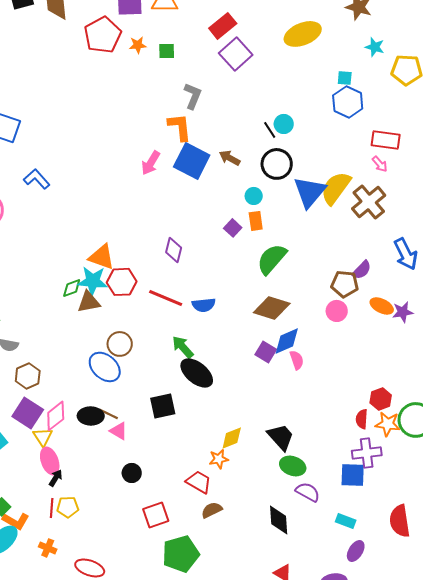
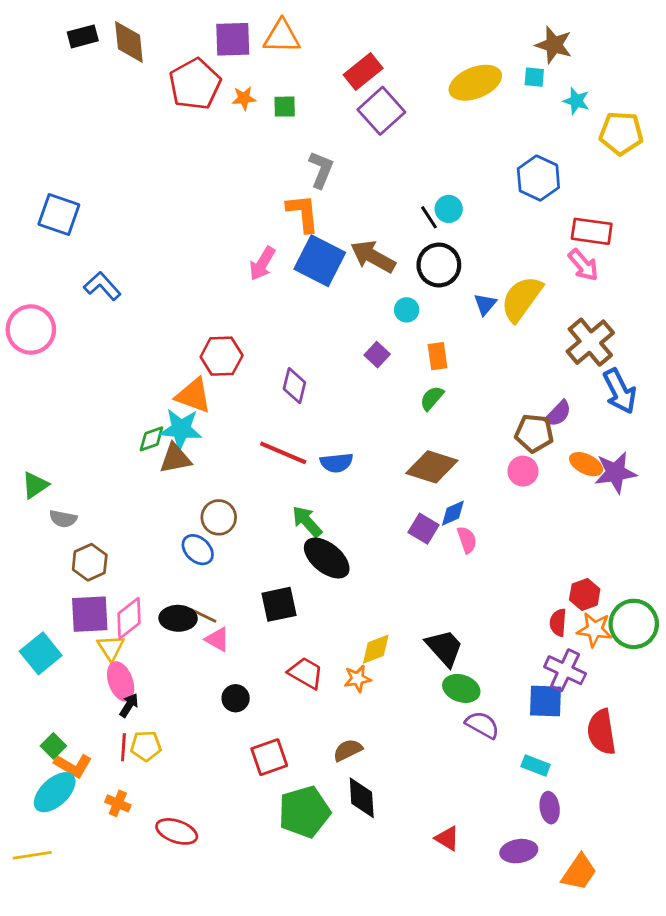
cyan square: (345, 78) -> (534, 77), moved
brown arrow: (230, 158) -> (373, 257), size x1.5
pink arrow: (380, 164) -> (583, 265), size x1.4
blue triangle: (310, 192) -> (485, 304), size x0.5
brown cross: (369, 202) -> (590, 342), moved
orange rectangle: (256, 221) -> (437, 356), moved
green semicircle: (272, 259) -> (432, 398), size x0.6
red hexagon: (122, 282) -> (222, 356), moved
purple star: (403, 312) -> (616, 473), size x1.4
blue diamond: (287, 341) -> (453, 513), size x0.7
blue ellipse: (105, 367) -> (198, 550), size x0.7
purple square: (28, 413) -> (90, 614), turned -36
purple cross: (367, 453) -> (565, 670), turned 32
red trapezoid: (199, 482) -> (306, 673), moved
black diamond: (279, 520) -> (362, 798), moved
red semicircle: (400, 521) -> (602, 732), moved
purple ellipse: (356, 551) -> (550, 808), turned -40

